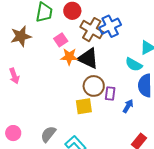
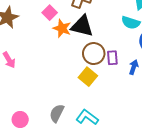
orange star: (69, 57) -> (62, 28), turned 30
yellow square: (84, 106) -> (88, 77), turned -30

